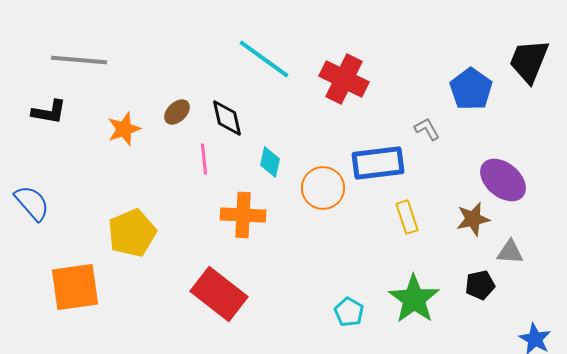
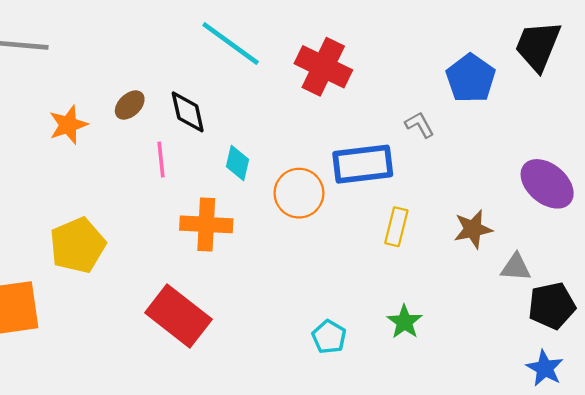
purple ellipse: (503, 180) -> (547, 184), moved
yellow rectangle: (407, 217) -> (396, 227), turned 32
black pentagon: (480, 285) -> (552, 306), moved, size x1.4
green star: (414, 299) -> (404, 322), size x0.6

